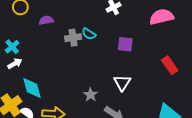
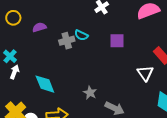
white arrow: (15, 63) -> (15, 72), turned -32
white triangle: (122, 83) -> (145, 73), moved
cyan diamond: (32, 88) -> (45, 84), moved

